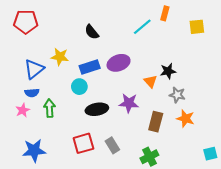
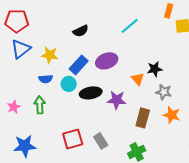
orange rectangle: (165, 13) -> (169, 11), moved
black semicircle: (92, 32) -> (81, 31), turned -77
blue rectangle: (90, 67) -> (79, 65), turned -30
blue triangle: (34, 69) -> (21, 49), moved
blue semicircle: (32, 93) -> (46, 79), moved
black ellipse: (97, 109) -> (91, 93), moved

